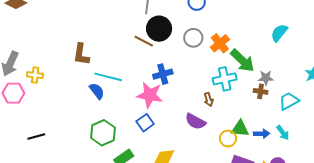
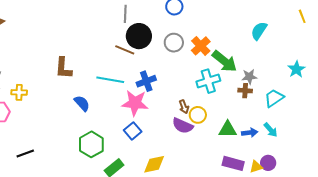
cyan line: (108, 77) -> (110, 80), moved
brown arrow: (209, 100) -> (184, 107), moved
yellow circle: (228, 139) -> (198, 115), moved

